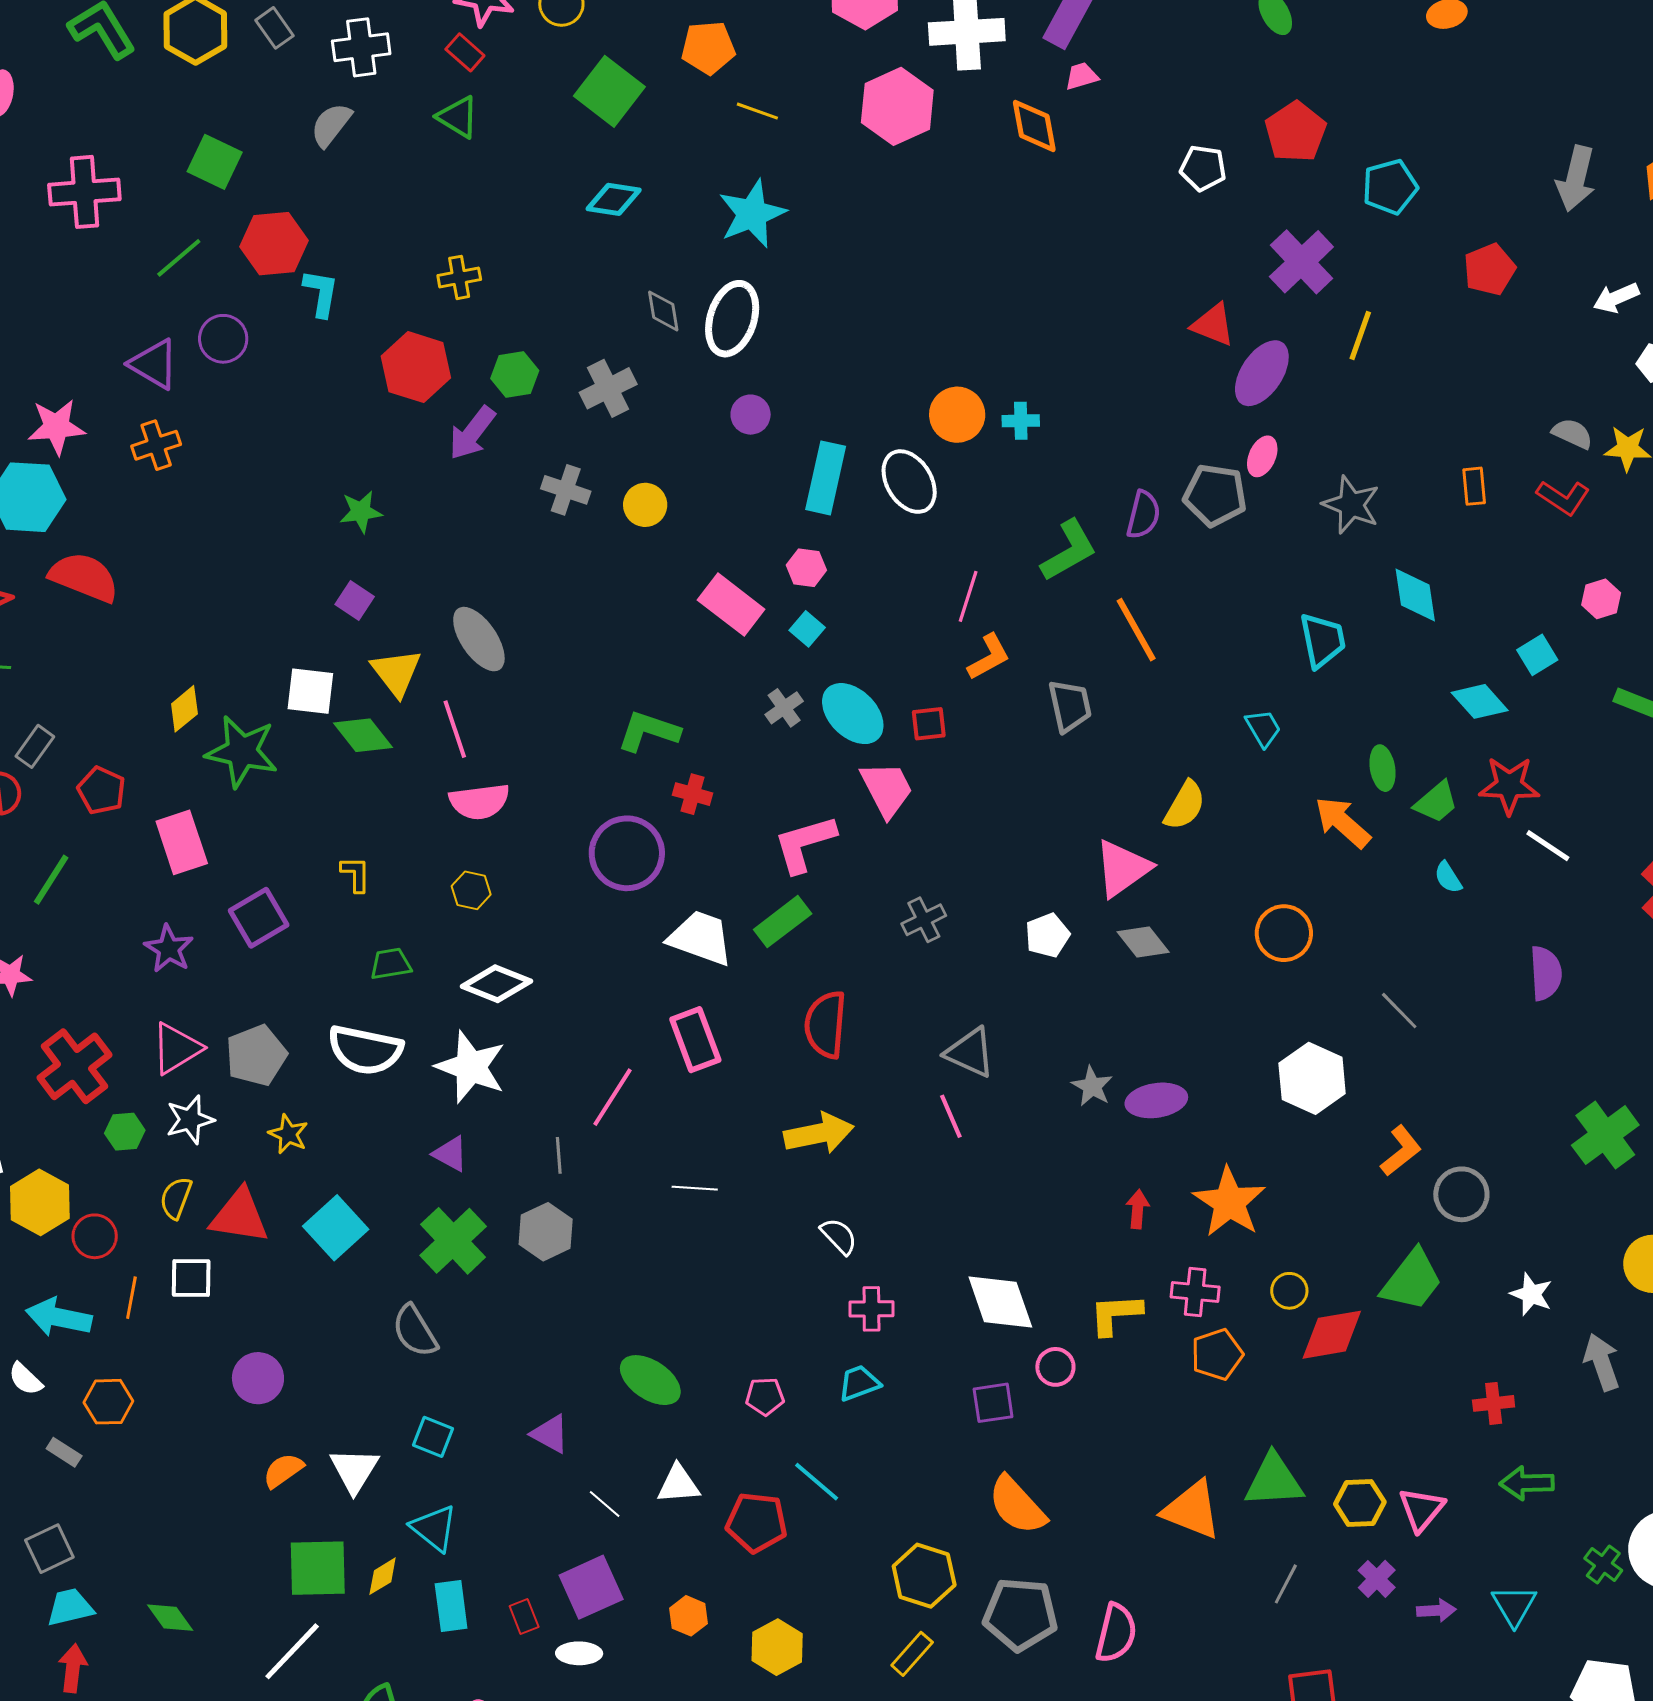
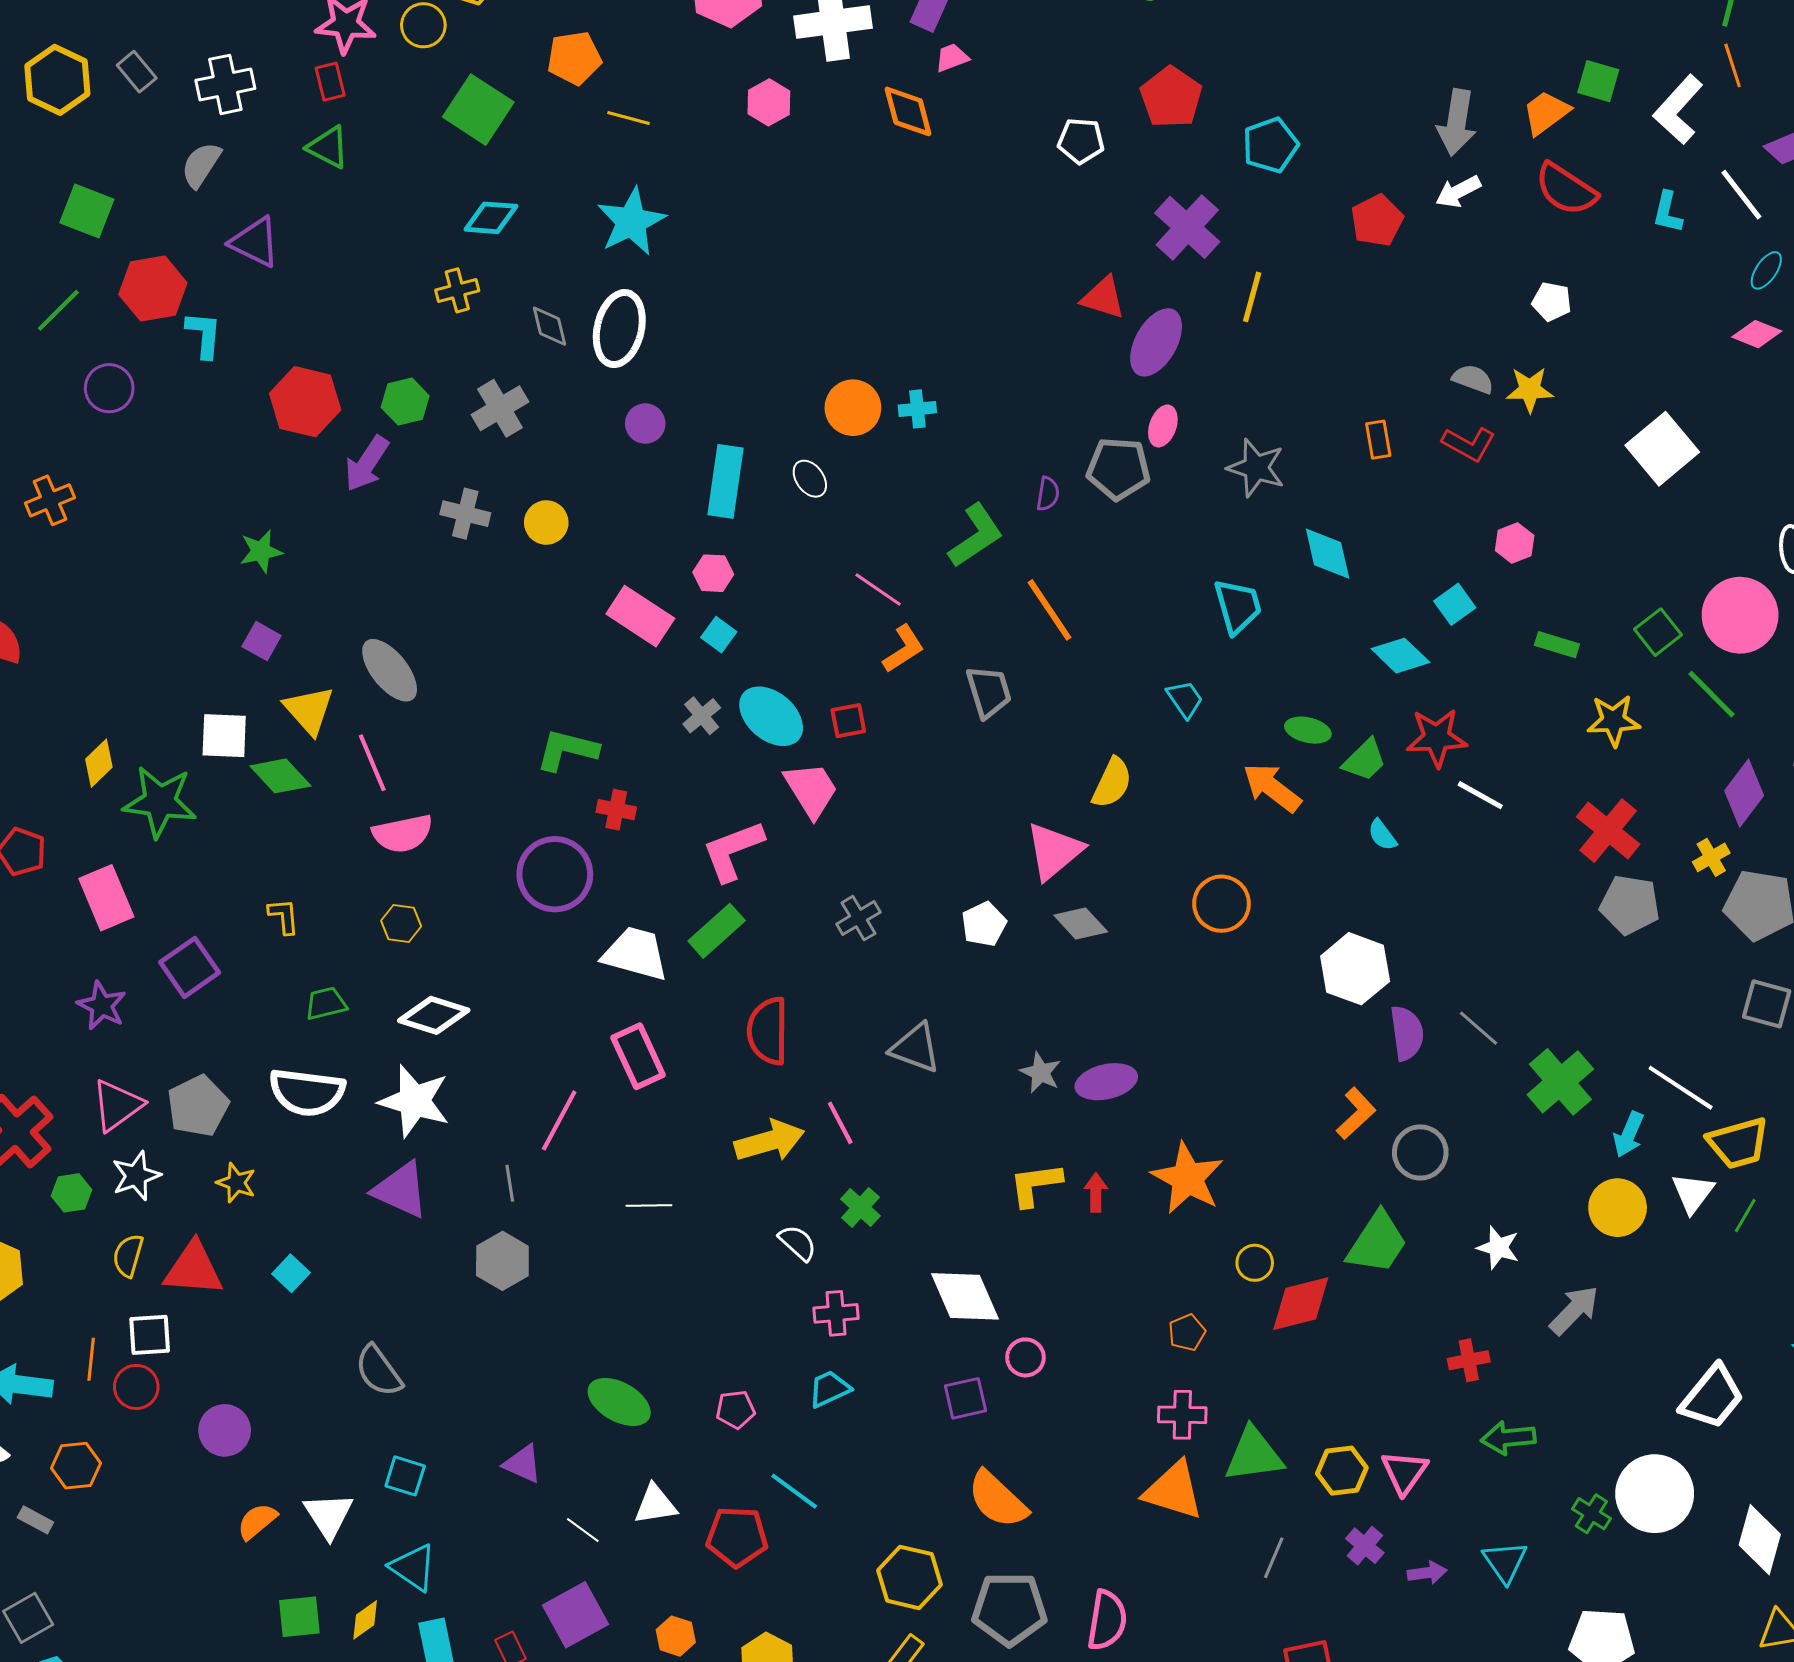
red rectangle: (465, 52) -> (330, 82), turned 39
pink hexagon: (897, 106) -> (769, 102), size x0.6
yellow cross: (459, 277) -> (457, 290), moved
white arrow: (1616, 298) -> (1458, 192), moved
purple triangle: (154, 364) -> (255, 242), moved
white ellipse: (909, 482) -> (810, 479), size x0.6
purple semicircle: (1143, 515) -> (1048, 494), size x0.7
pink line: (968, 596) -> (878, 590), turned -69
green ellipse: (1383, 768) -> (1308, 730), turned -63
purple semicircle: (1546, 973) -> (1407, 1033), moved
gray line: (1399, 1011) -> (1479, 1028), moved
white hexagon: (1312, 1078) -> (1355, 969), moved
pink line: (951, 1116) -> (840, 1123), moved
purple triangle: (450, 1154) -> (401, 1190), size x1.6
cyan square: (336, 1228) -> (291, 1273), size x0.6
red circle: (95, 1236) -> (136, 1387), moved
green cross: (453, 1241) -> (860, 1207), moved, size x0.6
pink cross: (1195, 1292) -> (1182, 1415), moved
yellow L-shape: (1116, 1314) -> (1035, 1184), moved
orange pentagon: (1217, 1355) -> (1187, 1332), size x0.7
gray arrow: (1602, 1362) -> (1574, 1310), turned 68
green square: (318, 1568) -> (299, 1617), size x0.7

